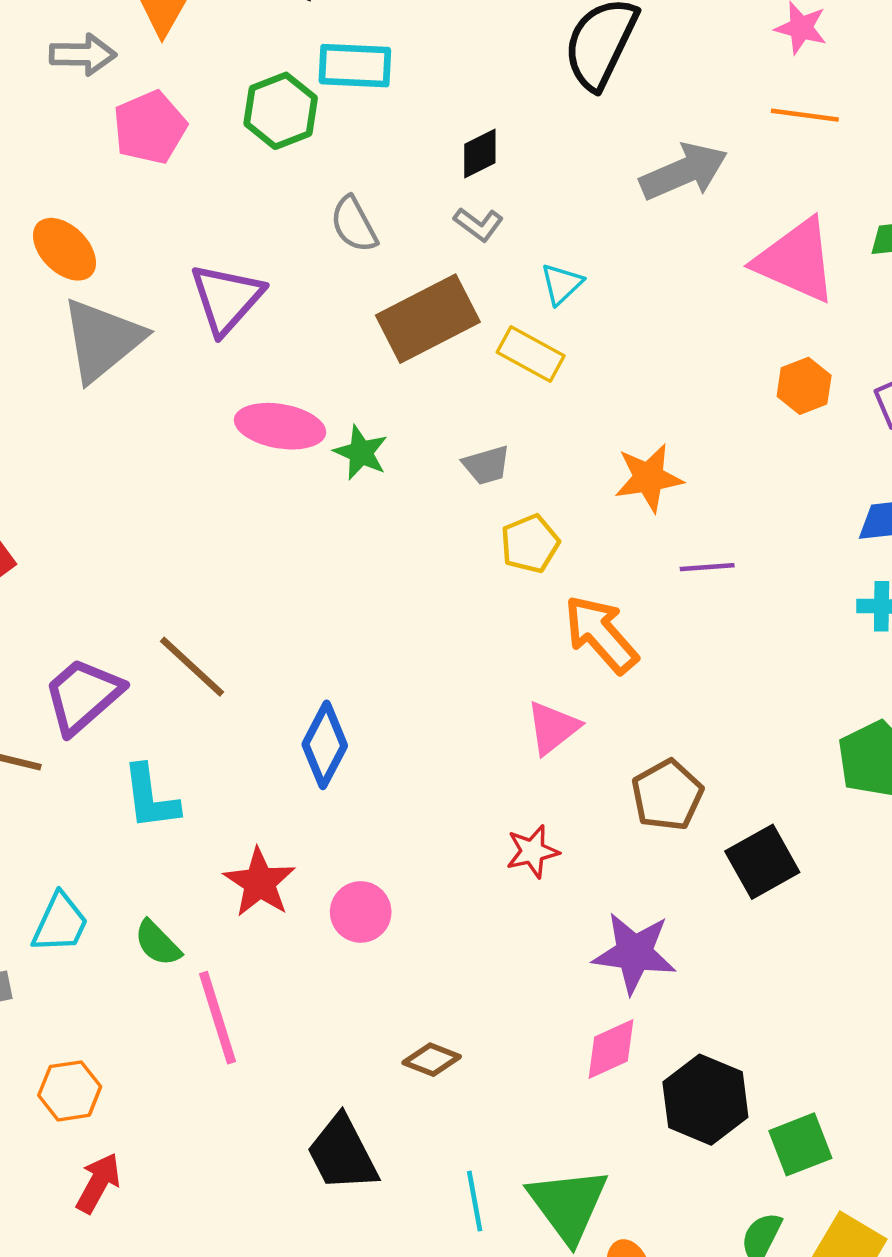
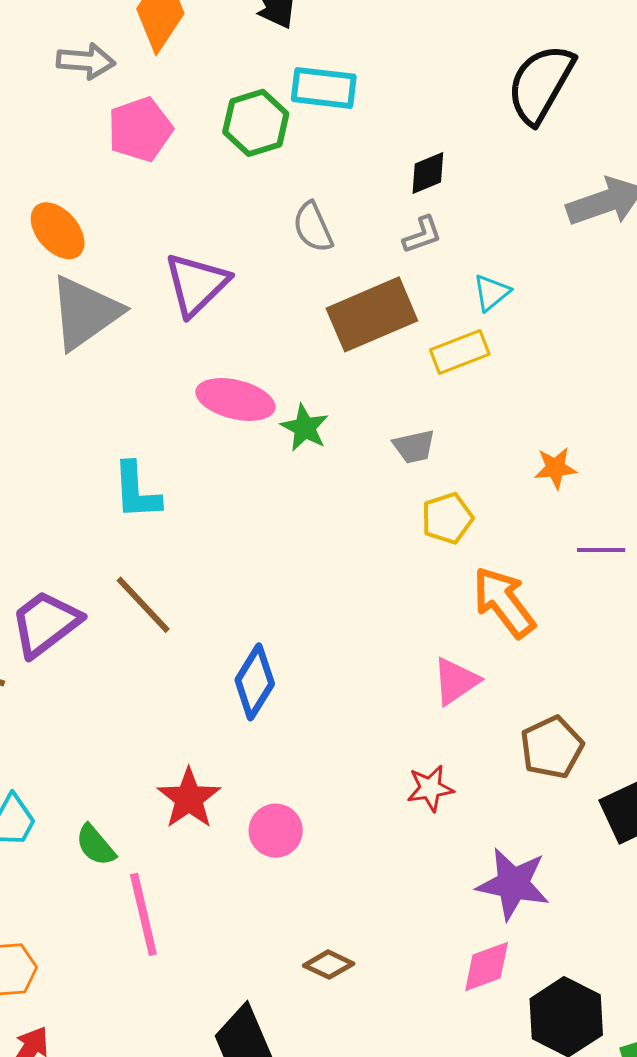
gray L-shape: (478, 224) -> (422, 235), turned -60
yellow rectangle: (531, 354) -> (460, 352), turned -54
orange star: (649, 478) -> (555, 468), size x0.7
cyan L-shape: (150, 797) -> (136, 491), moved

